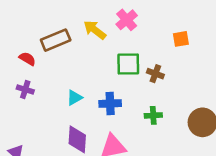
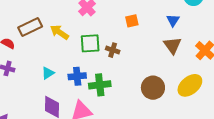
yellow arrow: (95, 30) -> (59, 32), moved
green cross: (153, 115) -> (100, 85), moved, size x1.5

